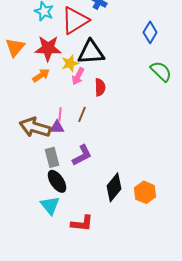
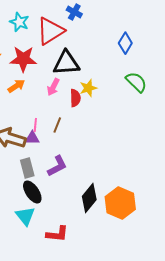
yellow star: (70, 63) -> (88, 88), moved
orange hexagon: (145, 192) -> (120, 203), size x1.4

